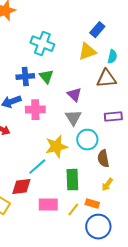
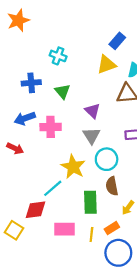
cyan cross: (42, 44) -> (58, 56), size x0.7
blue cross: (25, 77) -> (31, 83), moved
yellow star: (56, 147) -> (73, 167), turned -30
brown semicircle: (103, 159) -> (112, 186), moved
orange rectangle: (92, 204) -> (112, 228), turned -48
yellow line: (73, 210) -> (91, 235), turned -32

